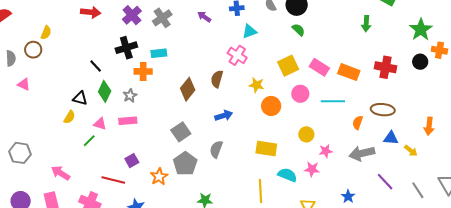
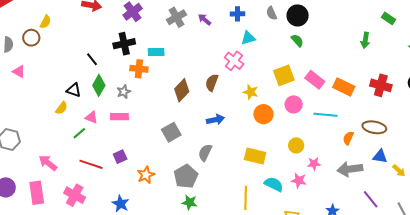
gray cross: (162, 18) -> (176, 17), moved
gray pentagon: (185, 164) -> (186, 176), moved
red line: (113, 180) -> (91, 164), moved

